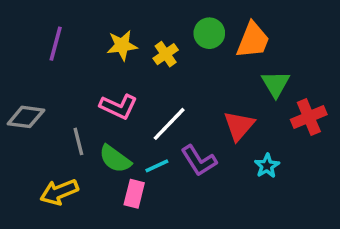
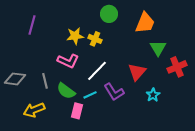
green circle: (209, 33) -> (109, 14), moved
yellow star: (122, 45) -> (75, 36), moved
yellow cross: (166, 54) -> (95, 39), moved, turned -32
gray diamond: (26, 117) -> (15, 79), moved

